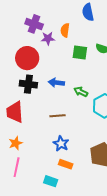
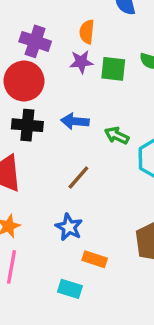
purple cross: (34, 24) -> (35, 41), moved
purple star: (48, 38) -> (81, 62), moved
brown line: (58, 116) -> (78, 177), turned -42
blue star: (61, 144) -> (69, 227), moved

